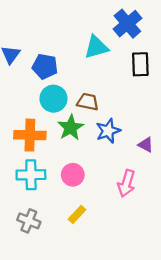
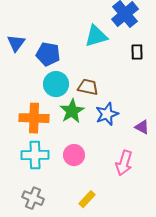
black rectangle: (140, 64) -> (137, 52), size x0.7
yellow rectangle: (77, 214) -> (87, 199), moved

